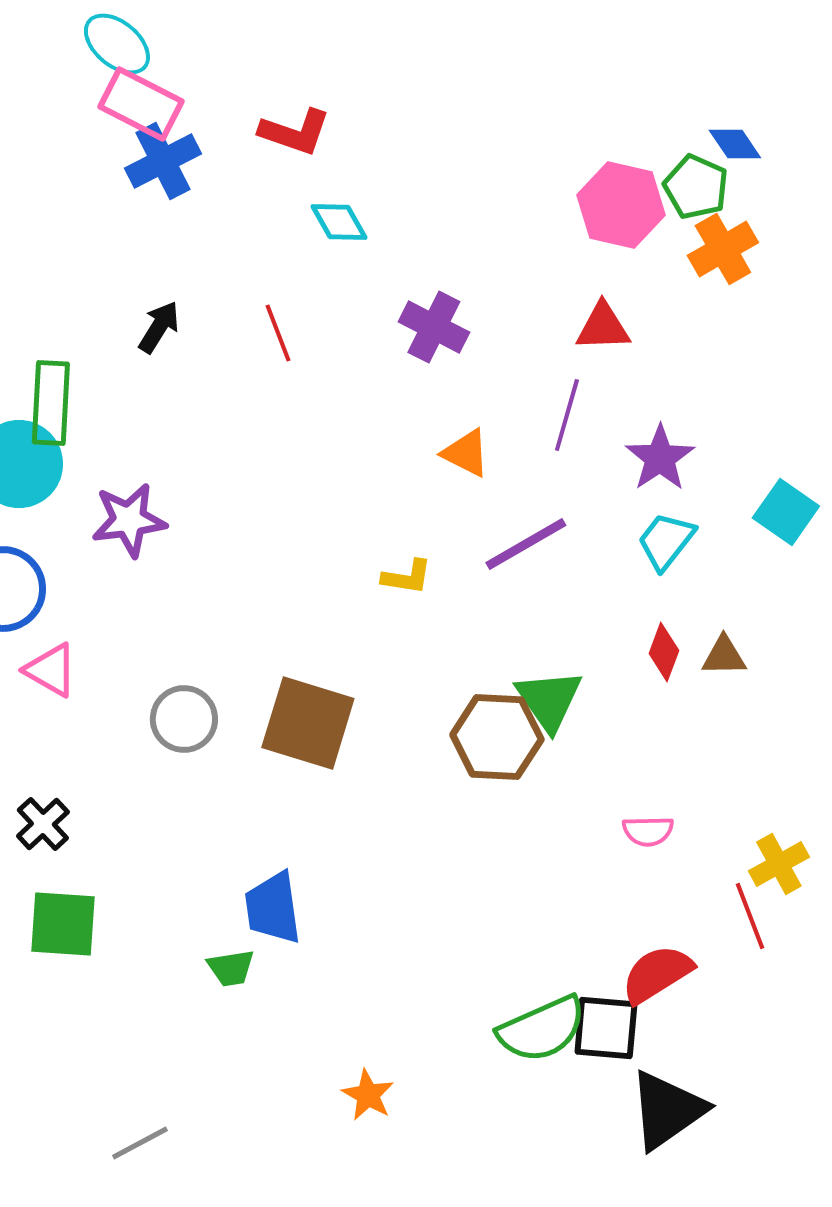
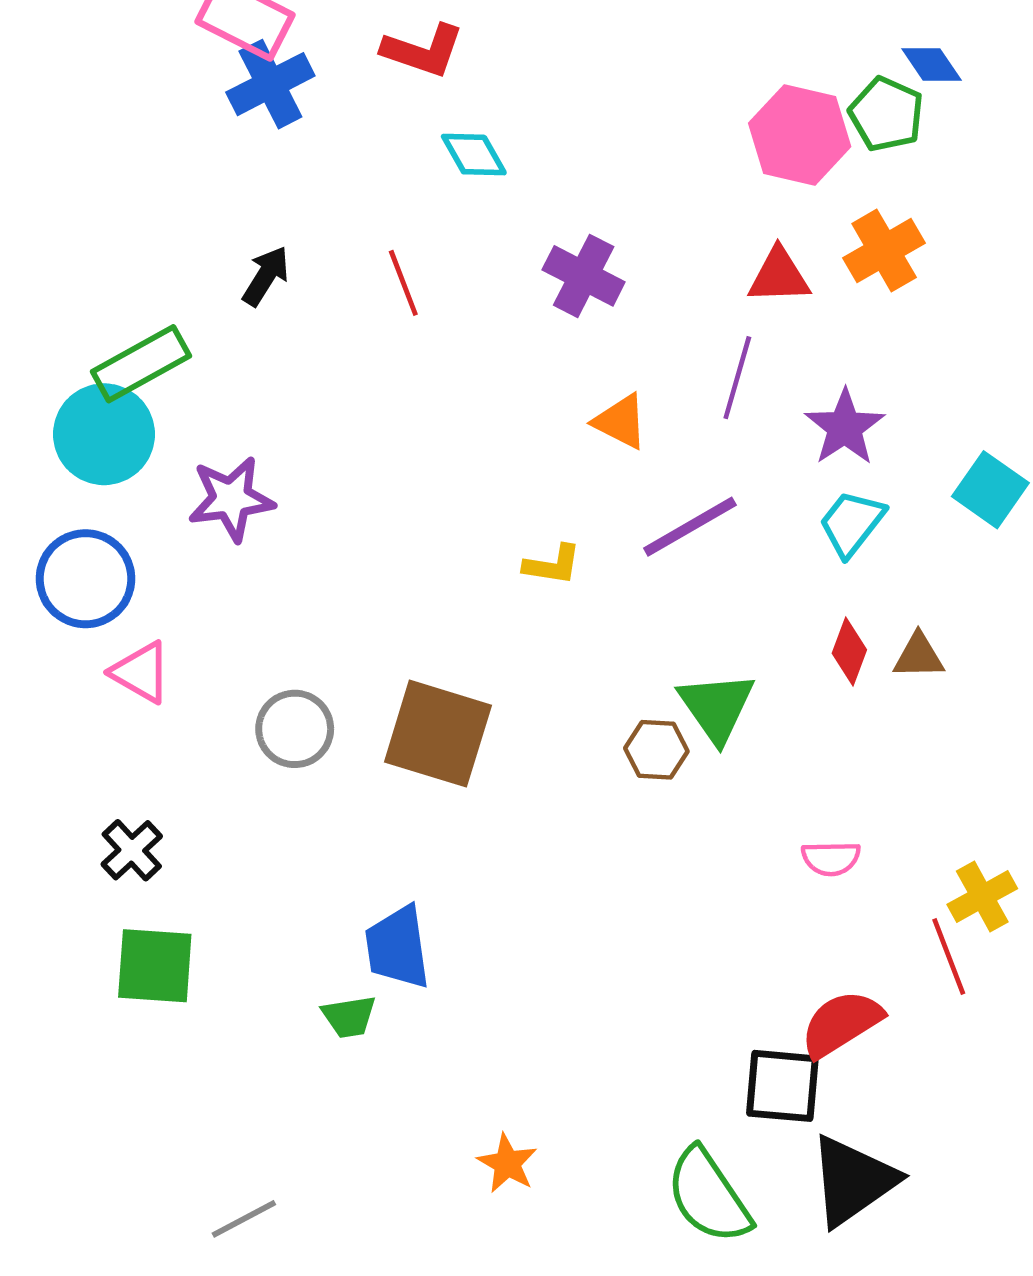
orange cross: (723, 249) -> (884, 250), moved
green rectangle: (51, 403) -> (141, 364), turned 58
brown hexagon: (497, 737) -> (656, 750), size x0.6
green semicircle: (542, 1029) -> (708, 1196), moved, turned 80

